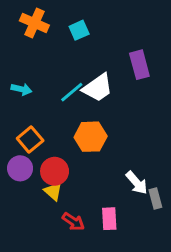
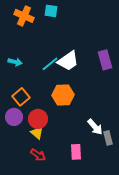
cyan square: (79, 30) -> (51, 11), moved, turned 32
purple rectangle: (139, 65) -> (105, 60), moved
red arrow: (73, 222) -> (38, 155), moved

